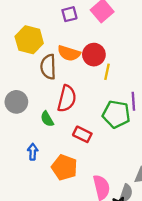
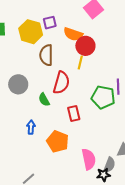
purple square: (69, 14) -> (50, 23), moved
orange semicircle: (69, 53) -> (73, 34), moved
yellow line: (107, 72) -> (80, 62), moved
red rectangle: (82, 134) -> (74, 114), turned 49

